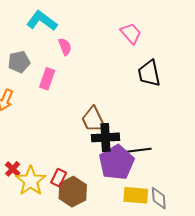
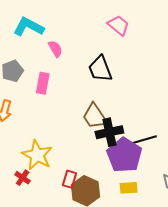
black trapezoid: (149, 73) -> (100, 69), moved
yellow star: (31, 181) -> (37, 155), moved
yellow rectangle: (136, 195) -> (129, 188), moved, size x0.7

